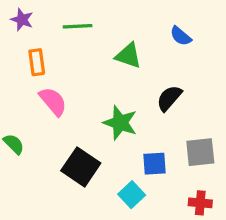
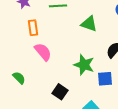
blue square: (154, 164) -> (105, 79), moved
black square: (81, 167) -> (60, 92), size x0.7

